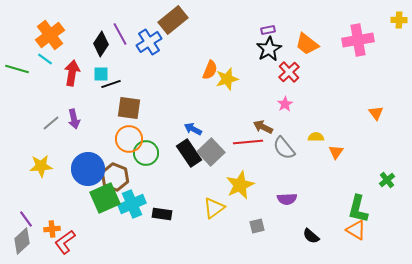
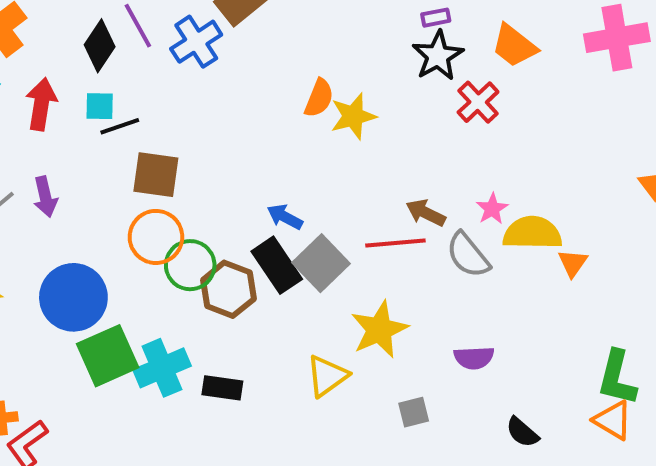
pink star: (285, 104) -> (492, 209), moved
yellow semicircle: (316, 137) -> (532, 233), size x1.8
brown hexagon: (115, 177) -> (228, 289), moved

